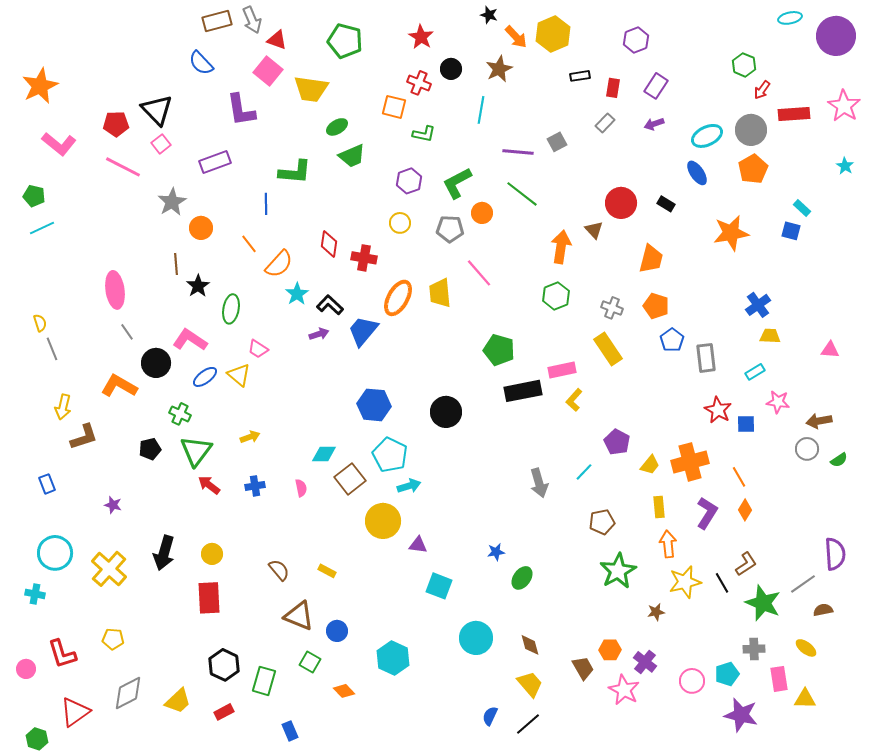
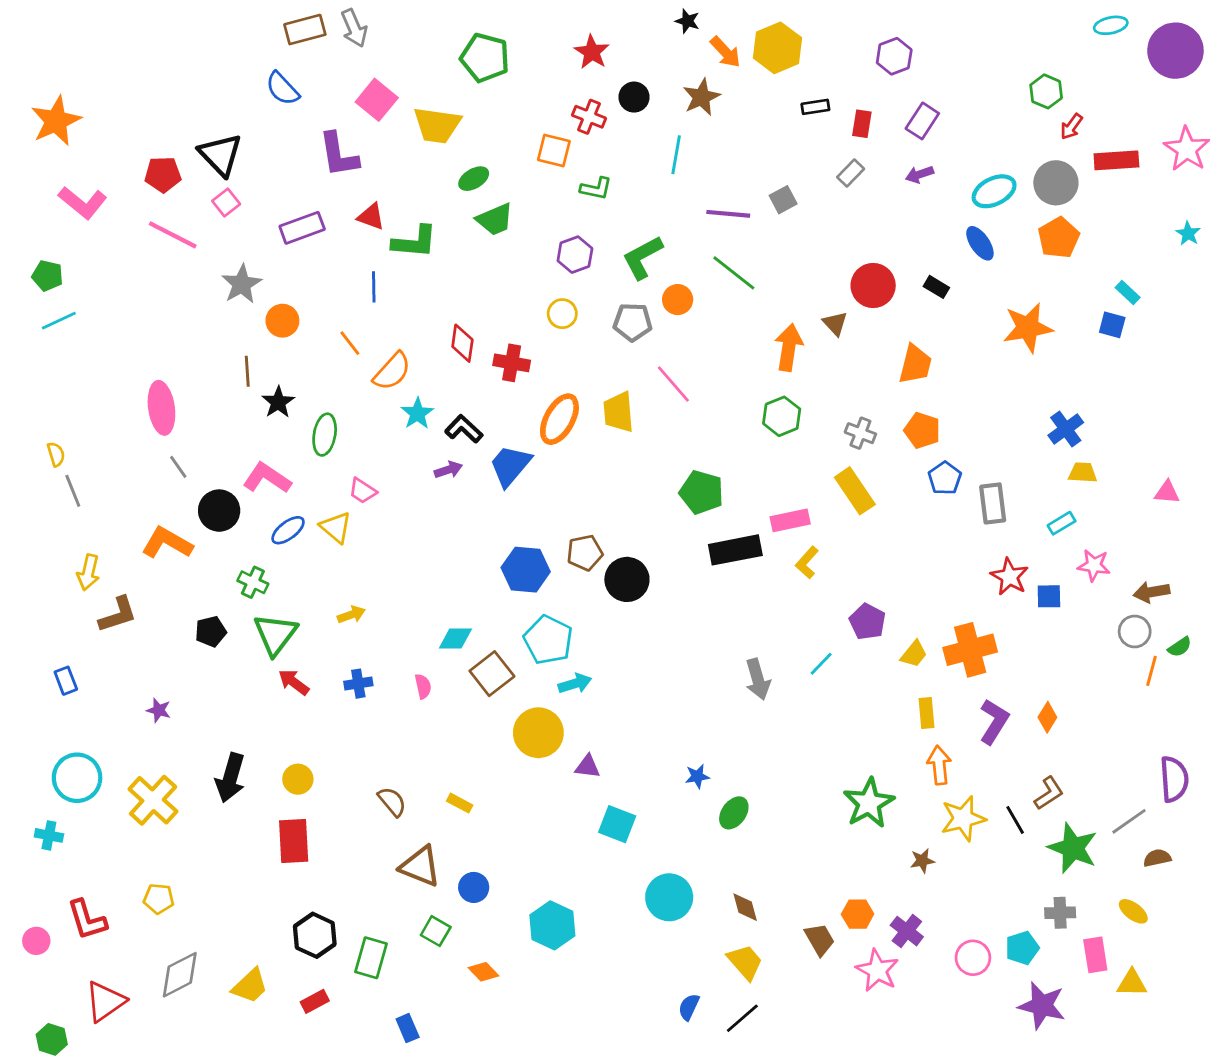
red triangle: (277, 40) -> (371, 217), moved
orange line: (739, 477) -> (1152, 671), moved, turned 45
brown pentagon: (602, 522) -> (585, 553), moved

